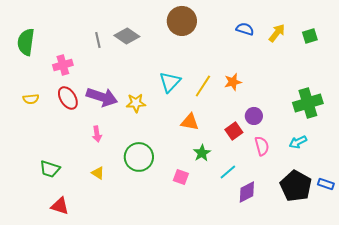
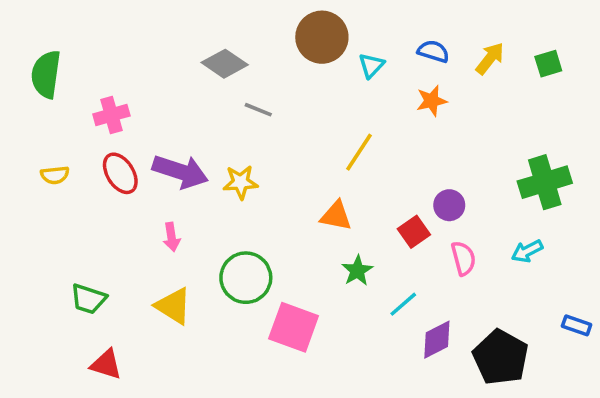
gray line: (98, 40) -> (258, 110), moved, turned -56
cyan triangle: (170, 82) -> (371, 65), moved, size x0.7
orange star: (233, 82) -> (432, 101), moved
yellow triangle: (98, 173) -> (173, 306), size x1.6
pink square: (181, 177) -> (294, 327), moved, size x1.8
black pentagon: (296, 186) -> (501, 357), moved

